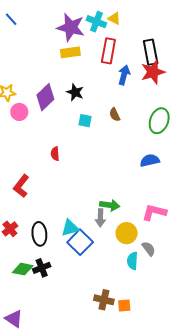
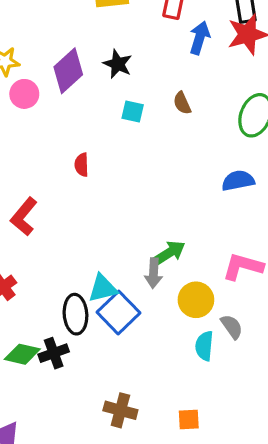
green arrow: (110, 205) -> (169, 253), turned -42
black ellipse: (39, 234) -> (75, 314), moved
brown cross: (104, 300) -> (120, 410), moved

